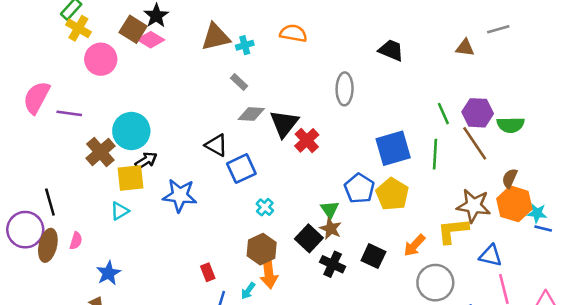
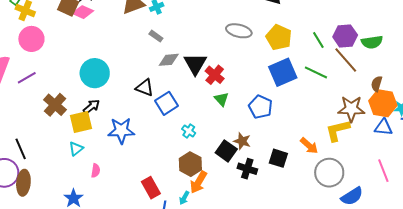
pink circle: (101, 59) -> (31, 39), moved
gray ellipse: (345, 89) -> (239, 31), turned -70
purple line: (69, 113) -> (27, 78), turned -30
cyan circle: (131, 131) -> (95, 73), moved
green line: (435, 154) -> (316, 72), turned -60
yellow pentagon: (392, 194) -> (279, 37), moved
green triangle: (330, 210) -> (221, 99), moved
pink semicircle: (76, 241) -> (96, 171), moved
orange arrow: (414, 245) -> (309, 146), turned -84
blue triangle: (490, 256) -> (384, 127), moved
red rectangle: (208, 272) -> (151, 188), size x1.5
orange arrow: (269, 273) -> (198, 182), turned 45

